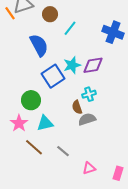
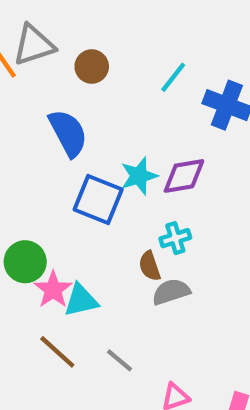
cyan line: (70, 28) -> (173, 77), moved
blue square: (53, 76) -> (98, 200), turned -35
green circle: (31, 100) -> (25, 262), moved
pink star: (19, 123) -> (53, 290), moved

